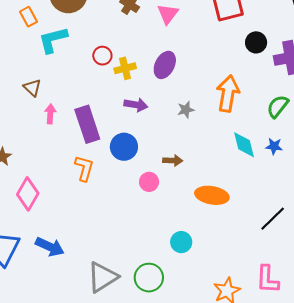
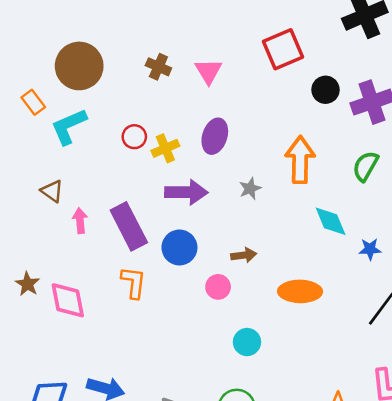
purple arrow: (136, 105) -> (186, 192), size x1.4
blue star: (274, 146) -> (370, 249), moved
pink diamond: (28, 194) -> (68, 300), moved, turned -32
cyan circle: (181, 242) -> (247, 342), moved

